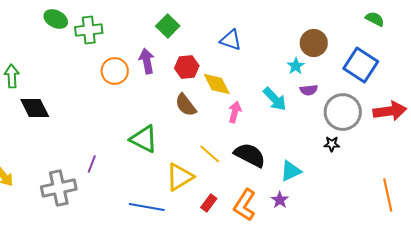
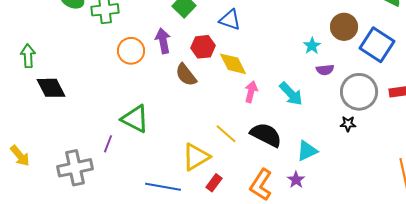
blue triangle: (231, 40) -> (230, 20), moved
brown circle: (314, 43) -> (344, 27), moved
cyan arrow: (275, 99) -> (291, 94), moved
brown semicircle: (186, 105) -> (186, 75), moved
green triangle: (144, 139) -> (135, 119), moved
red rectangle: (209, 203) -> (214, 183), moved

